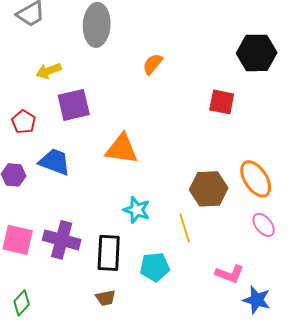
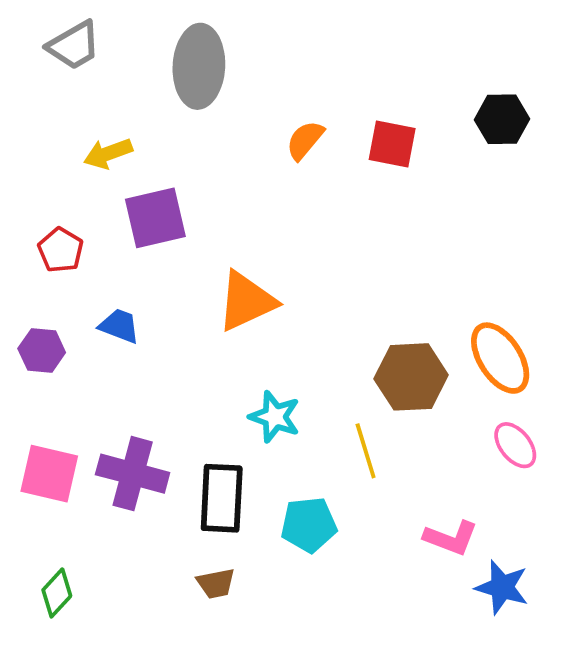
black hexagon: (257, 53) -> (502, 119), size x0.7
red square: (222, 102) -> (392, 144), moved
orange triangle: (122, 149) -> (246, 301), turned -33
blue trapezoid: (55, 162) -> (119, 326), size x0.7

